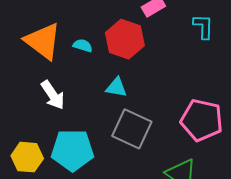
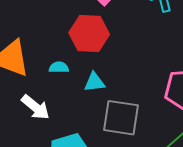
cyan semicircle: (83, 46) -> (59, 67), moved

